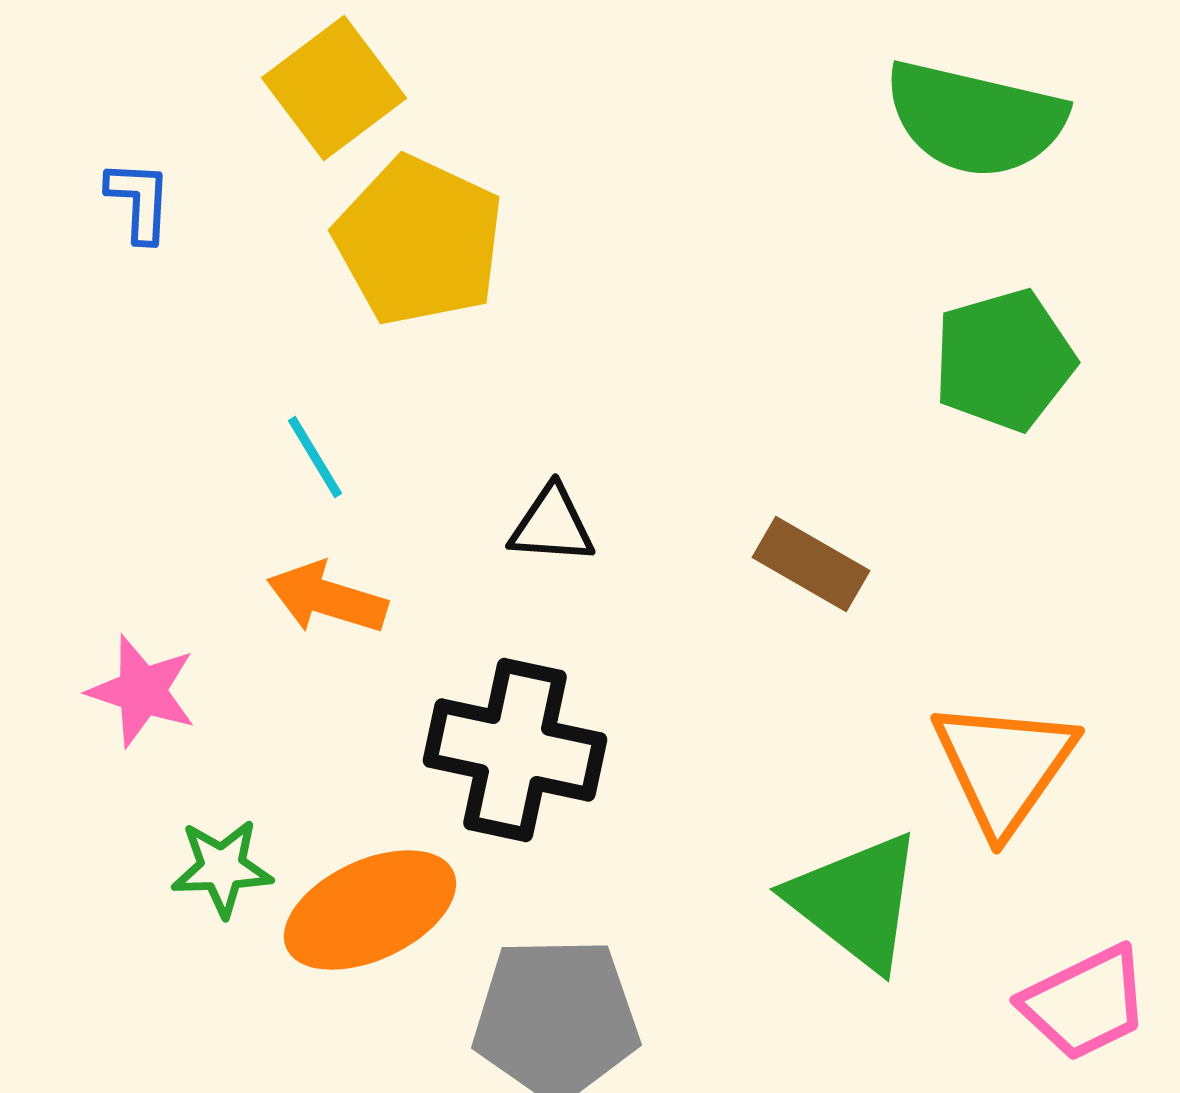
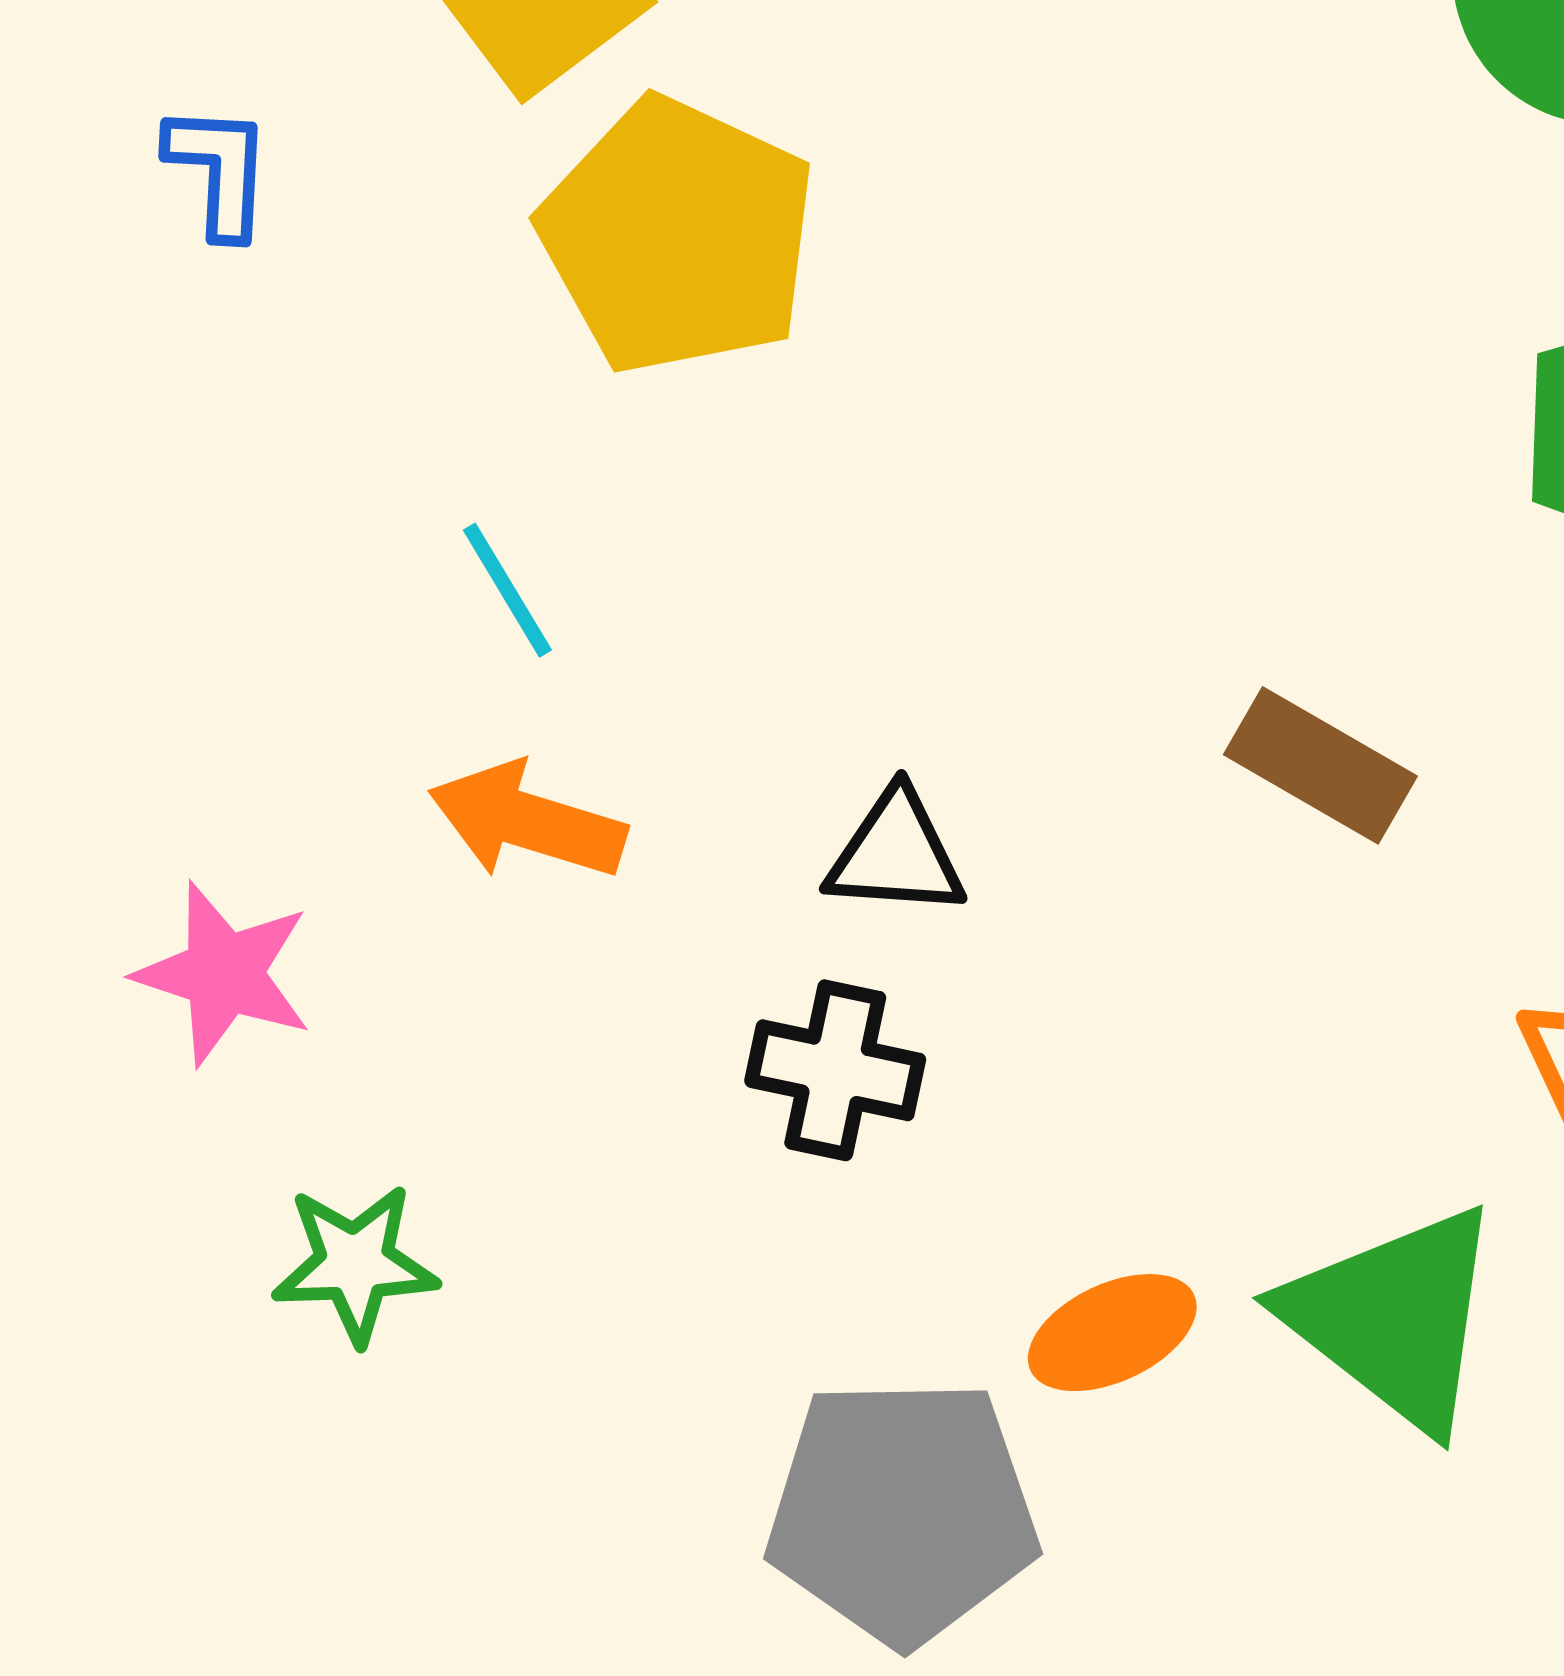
black triangle: (552, 525) -> (896, 854), moved
black cross: (515, 750) -> (835, 1070), size x0.6
orange ellipse: (370, 910) -> (1112, 1333), moved, size x0.6

